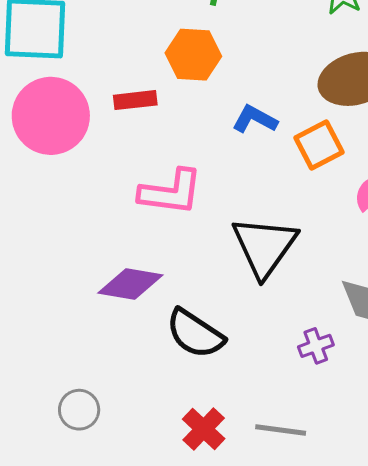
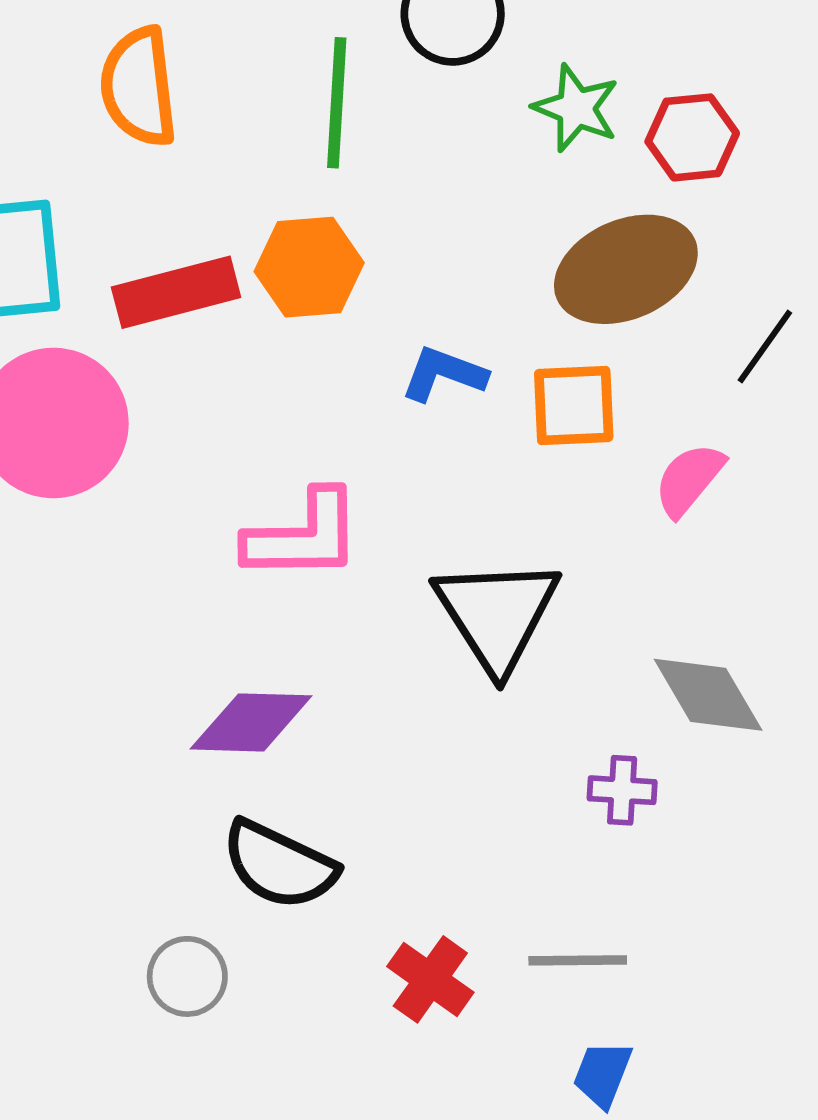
red rectangle: (135, 100) -> (176, 292), moved, size x1.5
orange square: (319, 145) -> (574, 406), turned 33
black semicircle: (195, 334) -> (279, 865), moved
purple cross: (316, 346) -> (622, 790), turned 32

